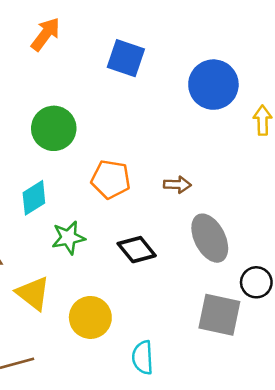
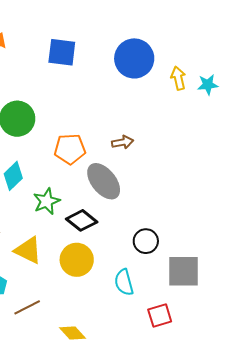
gray ellipse: (210, 238) -> (104, 181), moved
black diamond: (137, 250) -> (82, 220), moved
black circle: (256, 282) -> (146, 241), moved
gray square: (219, 315) -> (183, 271), moved

